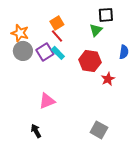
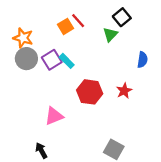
black square: (106, 15) -> (122, 17), turned -35
red line: (57, 36) -> (78, 21), moved
red hexagon: (90, 61) -> (90, 92), moved

